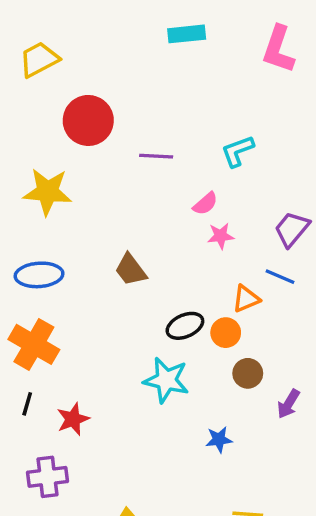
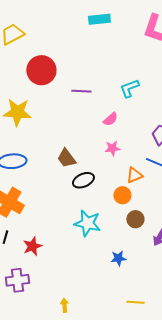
pink star: (221, 236) -> (112, 148), moved
black ellipse: (185, 326) -> (83, 180), moved

